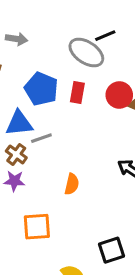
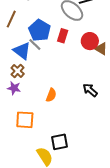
blue triangle: (19, 123) -> (22, 51), turned 36
gray line: (41, 138) -> (35, 44), moved, turned 56
black square: (112, 250) -> (59, 142), moved

